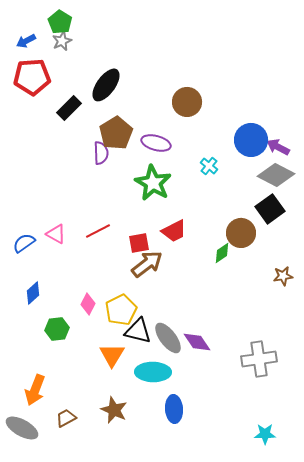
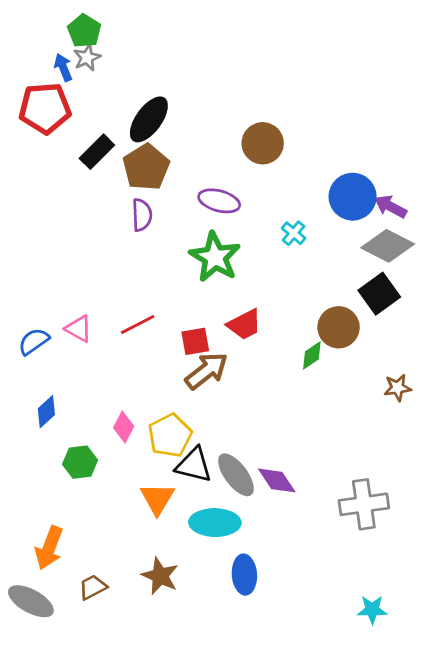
blue arrow: (26, 41) -> (63, 67), moved, turned 96
brown pentagon: (116, 133) -> (146, 167), moved

